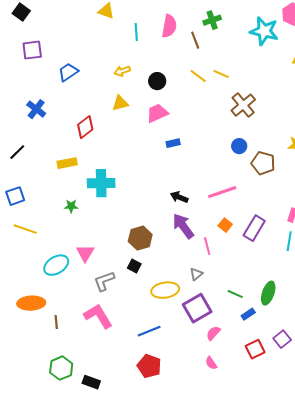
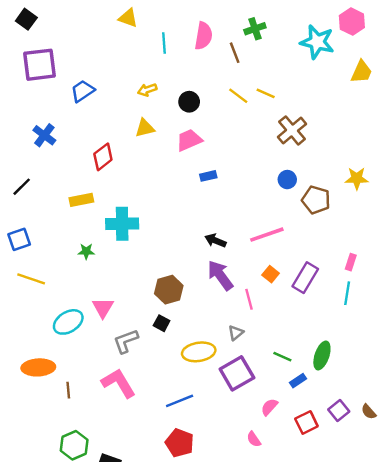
purple square: (32, 50) -> (40, 65), size x1.4
pink semicircle: (213, 333) -> (269, 407), moved

